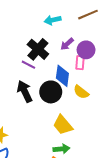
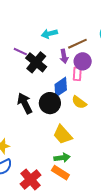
brown line: (88, 15) -> (77, 44), moved
purple arrow: (67, 44) -> (64, 56), turned -56
purple line: (28, 65) -> (20, 52), moved
blue diamond: (62, 76) -> (61, 87), turned 50

